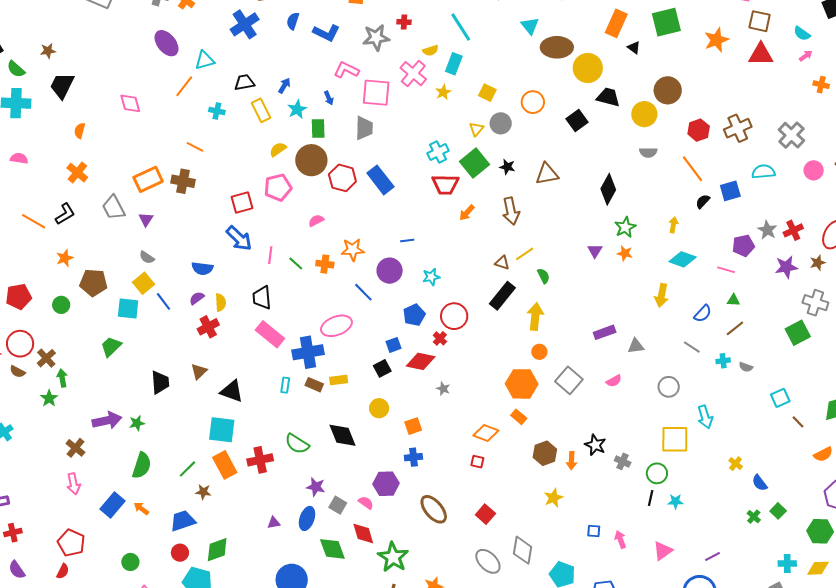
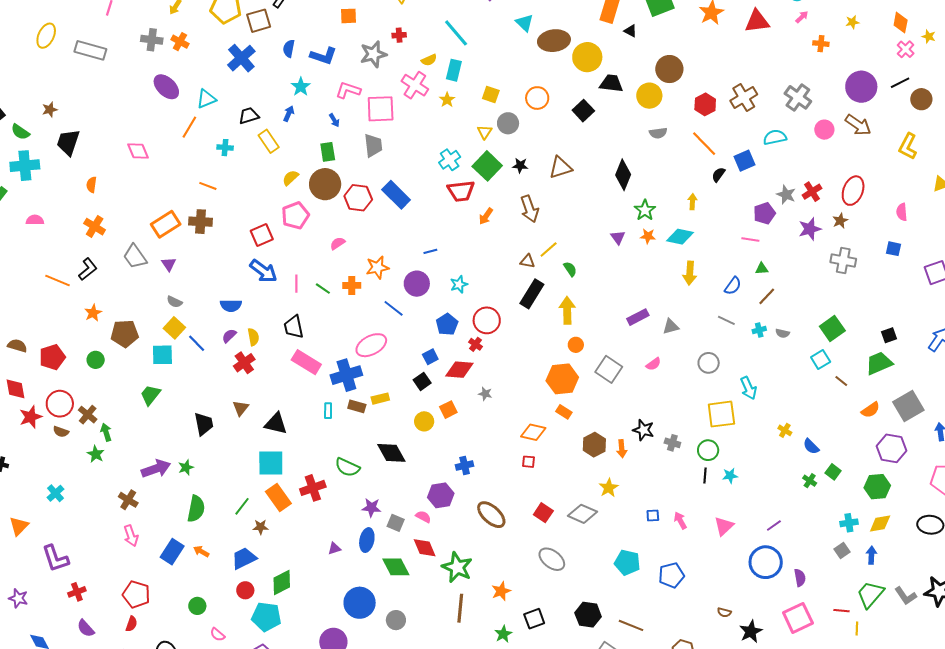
cyan star: (297, 109) -> (301, 87), moved
cyan diamond: (683, 259) -> (680, 237), moved
green square: (798, 333) -> (832, 329), moved
orange square: (413, 426) -> (448, 410), moved
gray diamond: (523, 550) -> (583, 514), moved, turned -68

